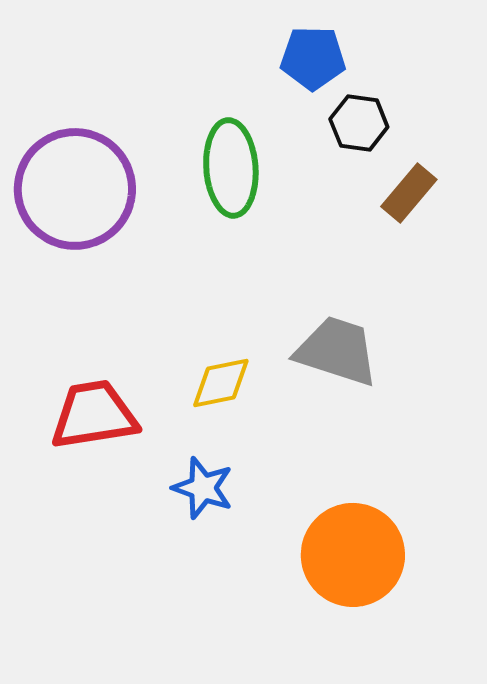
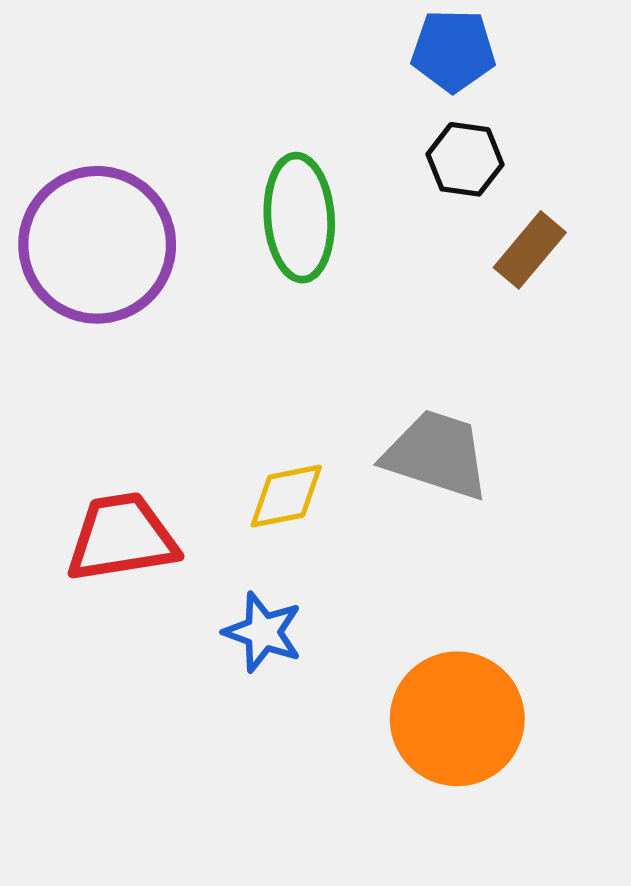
blue pentagon: (313, 58) -> (453, 51), moved

